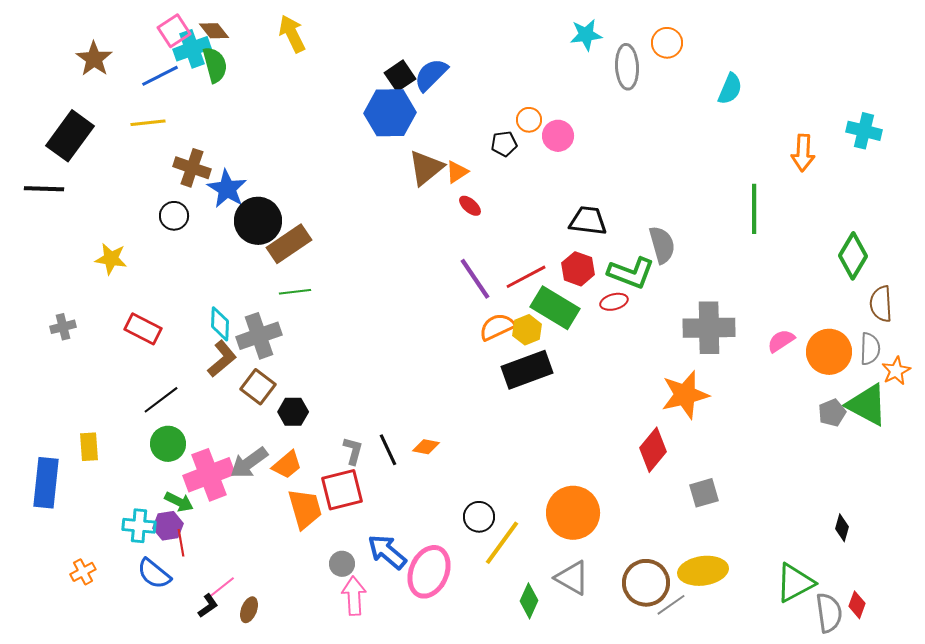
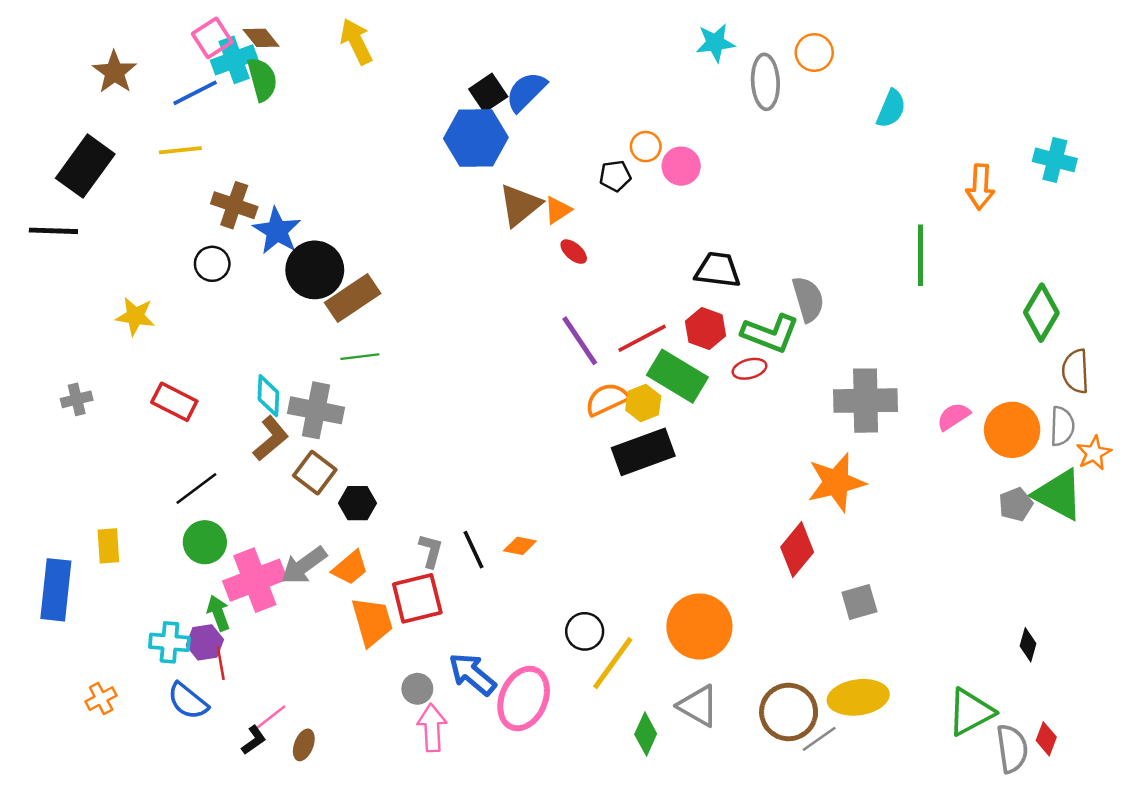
gray cross: (259, 336) -> (316, 410), turned 30
green arrow: (179, 502) -> (218, 613), turned -136

